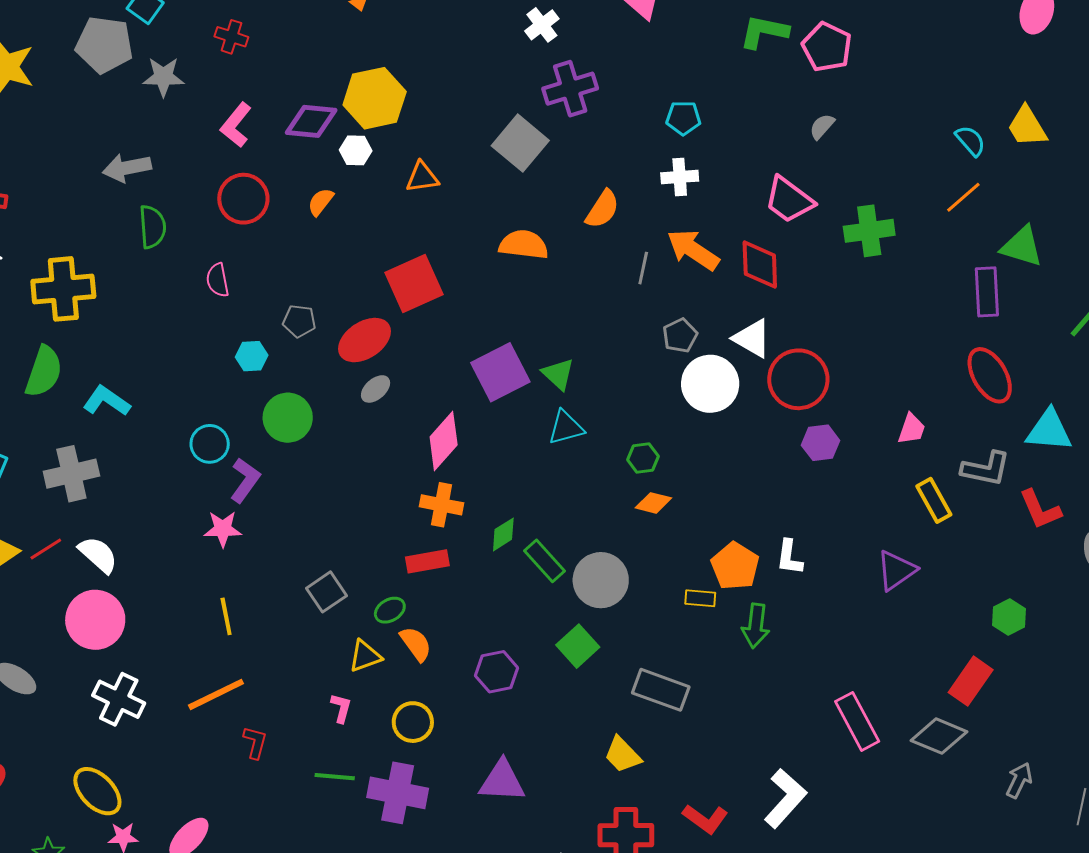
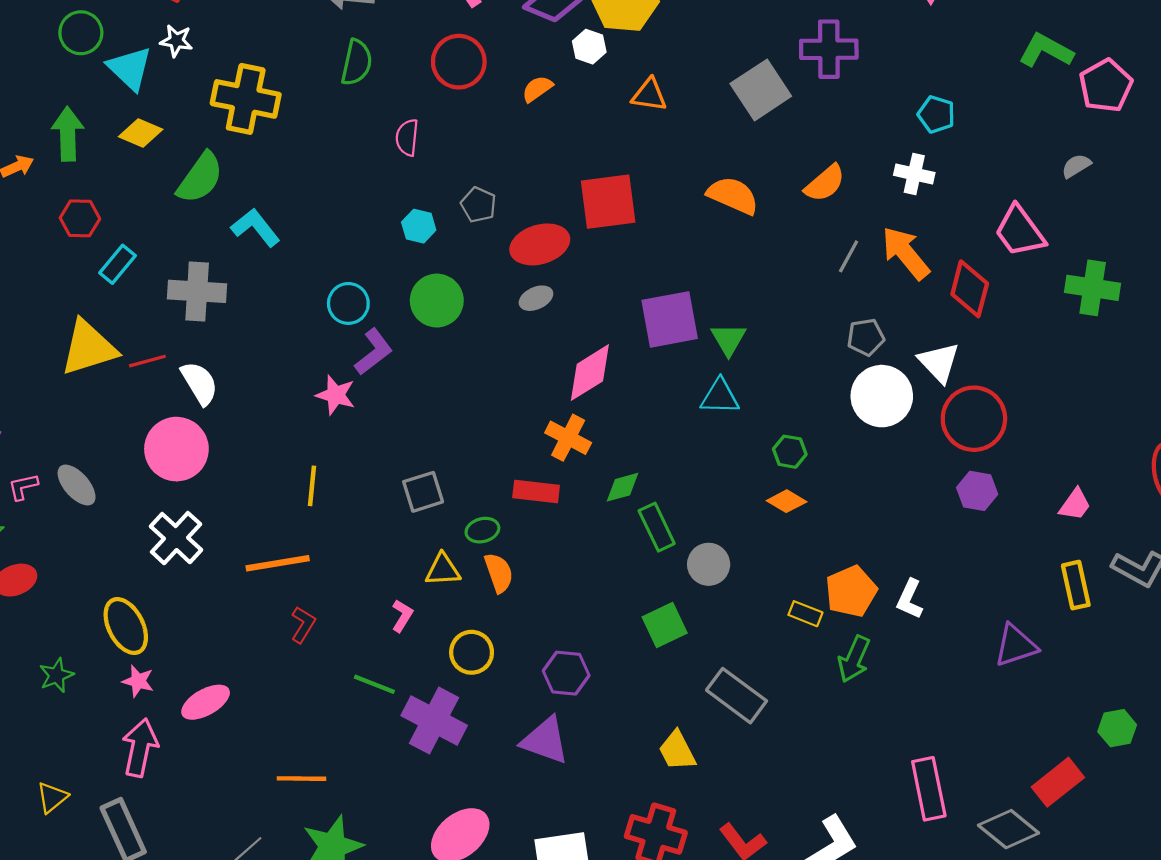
gray circle: (601, 580) -> (709, 564), size x0.7
purple hexagon: (497, 672) -> (566, 673), moved

